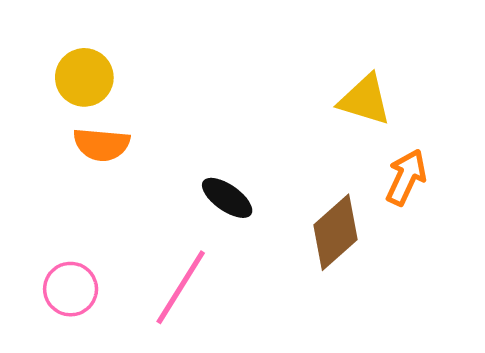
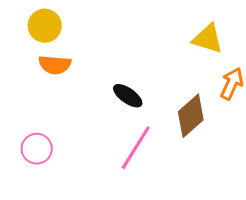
pink line: (181, 287) -> (136, 148), moved

